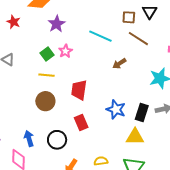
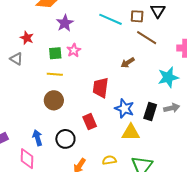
red star: (13, 22) -> (27, 38), moved
cyan line: (100, 36) -> (111, 19), moved
green square: (47, 54) -> (55, 53), turned 32
red trapezoid: (79, 90) -> (101, 88), moved
yellow triangle: (135, 137) -> (131, 132), moved

